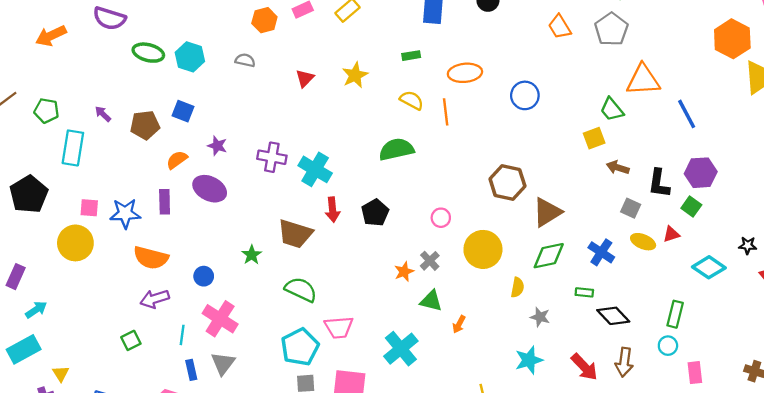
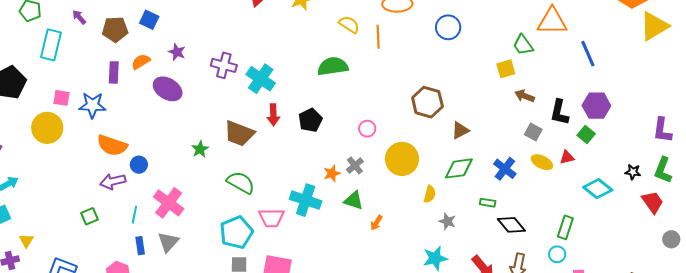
purple rectangle: (165, 202) -> (114, 72), moved
brown triangle: (547, 212) -> (460, 130), size x0.7
blue circle: (204, 276) -> (139, 165), moved
cyan cross: (401, 349) -> (306, 200), moved, turned -36

